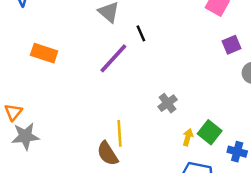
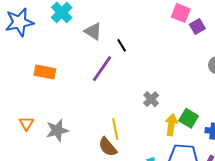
purple square: (231, 45) -> (197, 26), moved
gray star: (25, 136) -> (57, 130), moved
yellow arrow: (188, 137) -> (171, 125), size x1.5

